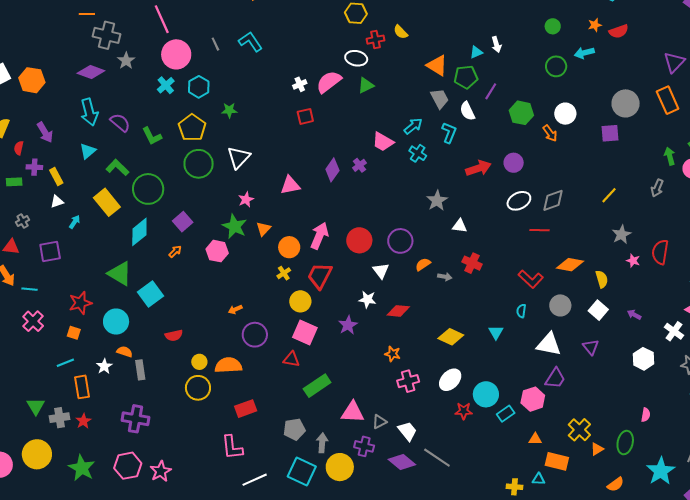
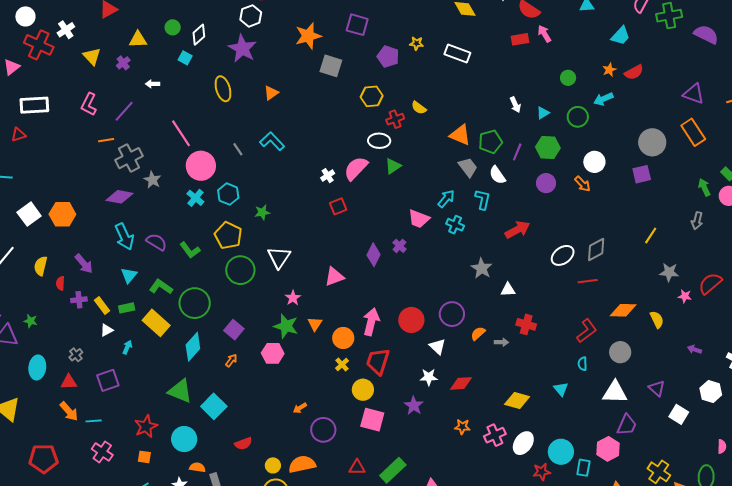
gray cross: (107, 35) -> (129, 158), turned -32
cyan triangle: (476, 52) -> (543, 113), moved
purple triangle: (674, 62) -> (694, 94), turned -45
green hexagon: (521, 113) -> (548, 147), moved
purple circle: (514, 163) -> (546, 183), moved
green rectangle: (14, 182) -> (127, 308), moved
gray star: (621, 234) -> (669, 272), turned -30
red semicircle: (660, 252) -> (710, 283), turned 50
red L-shape: (531, 279) -> (587, 331), turned -70
white square: (598, 310) -> (679, 414), moved
red triangle: (291, 359) -> (357, 467), moved
pink cross: (408, 381) -> (495, 435), moved
cyan rectangle: (506, 414) -> (583, 468), turned -36

